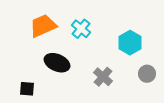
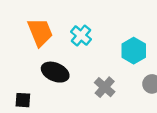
orange trapezoid: (43, 26) -> (40, 32), turned 92

